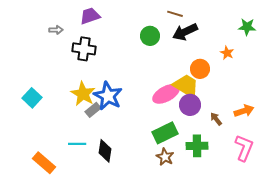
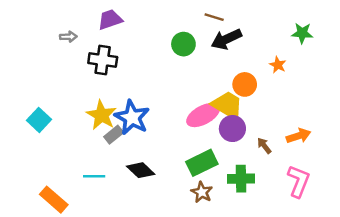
black diamond: (105, 151) -> (141, 170), moved, turned -55

